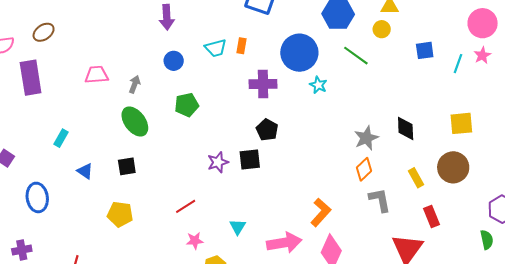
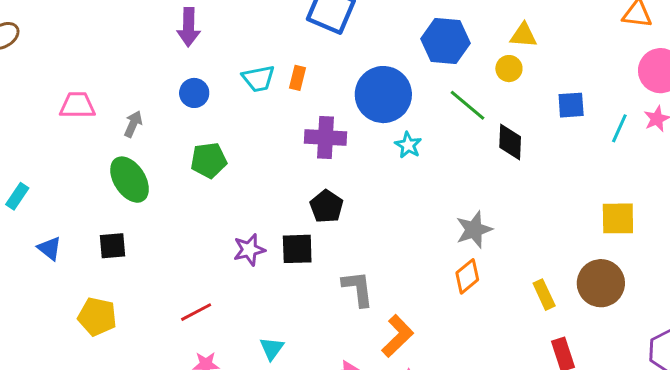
black diamond: (406, 128) -> (510, 142), moved
gray L-shape: (380, 200) -> (358, 289), moved

